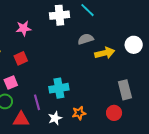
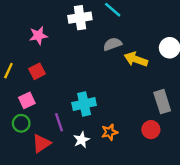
yellow arrow: (105, 53) -> (136, 59), turned -144
red triangle: (21, 119) -> (41, 143), turned -30

